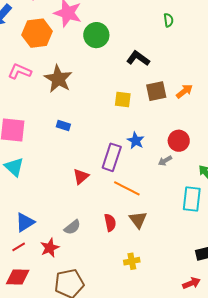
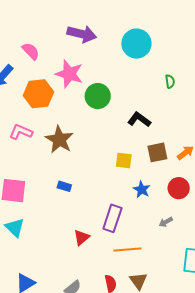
blue star: (136, 141) -> (142, 189), moved
red circle: (179, 141) -> (179, 188), moved
orange line: (127, 188) -> (127, 249), turned -32

